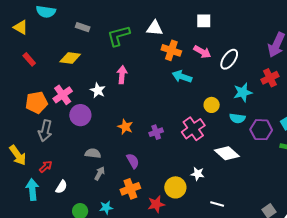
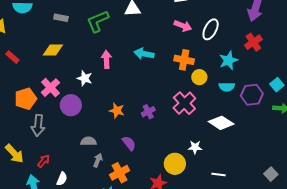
orange cross: (171, 50) -> (184, 60), moved
cyan arrow: (182, 77) -> (144, 54), moved
orange cross: (130, 189) -> (120, 173), moved

